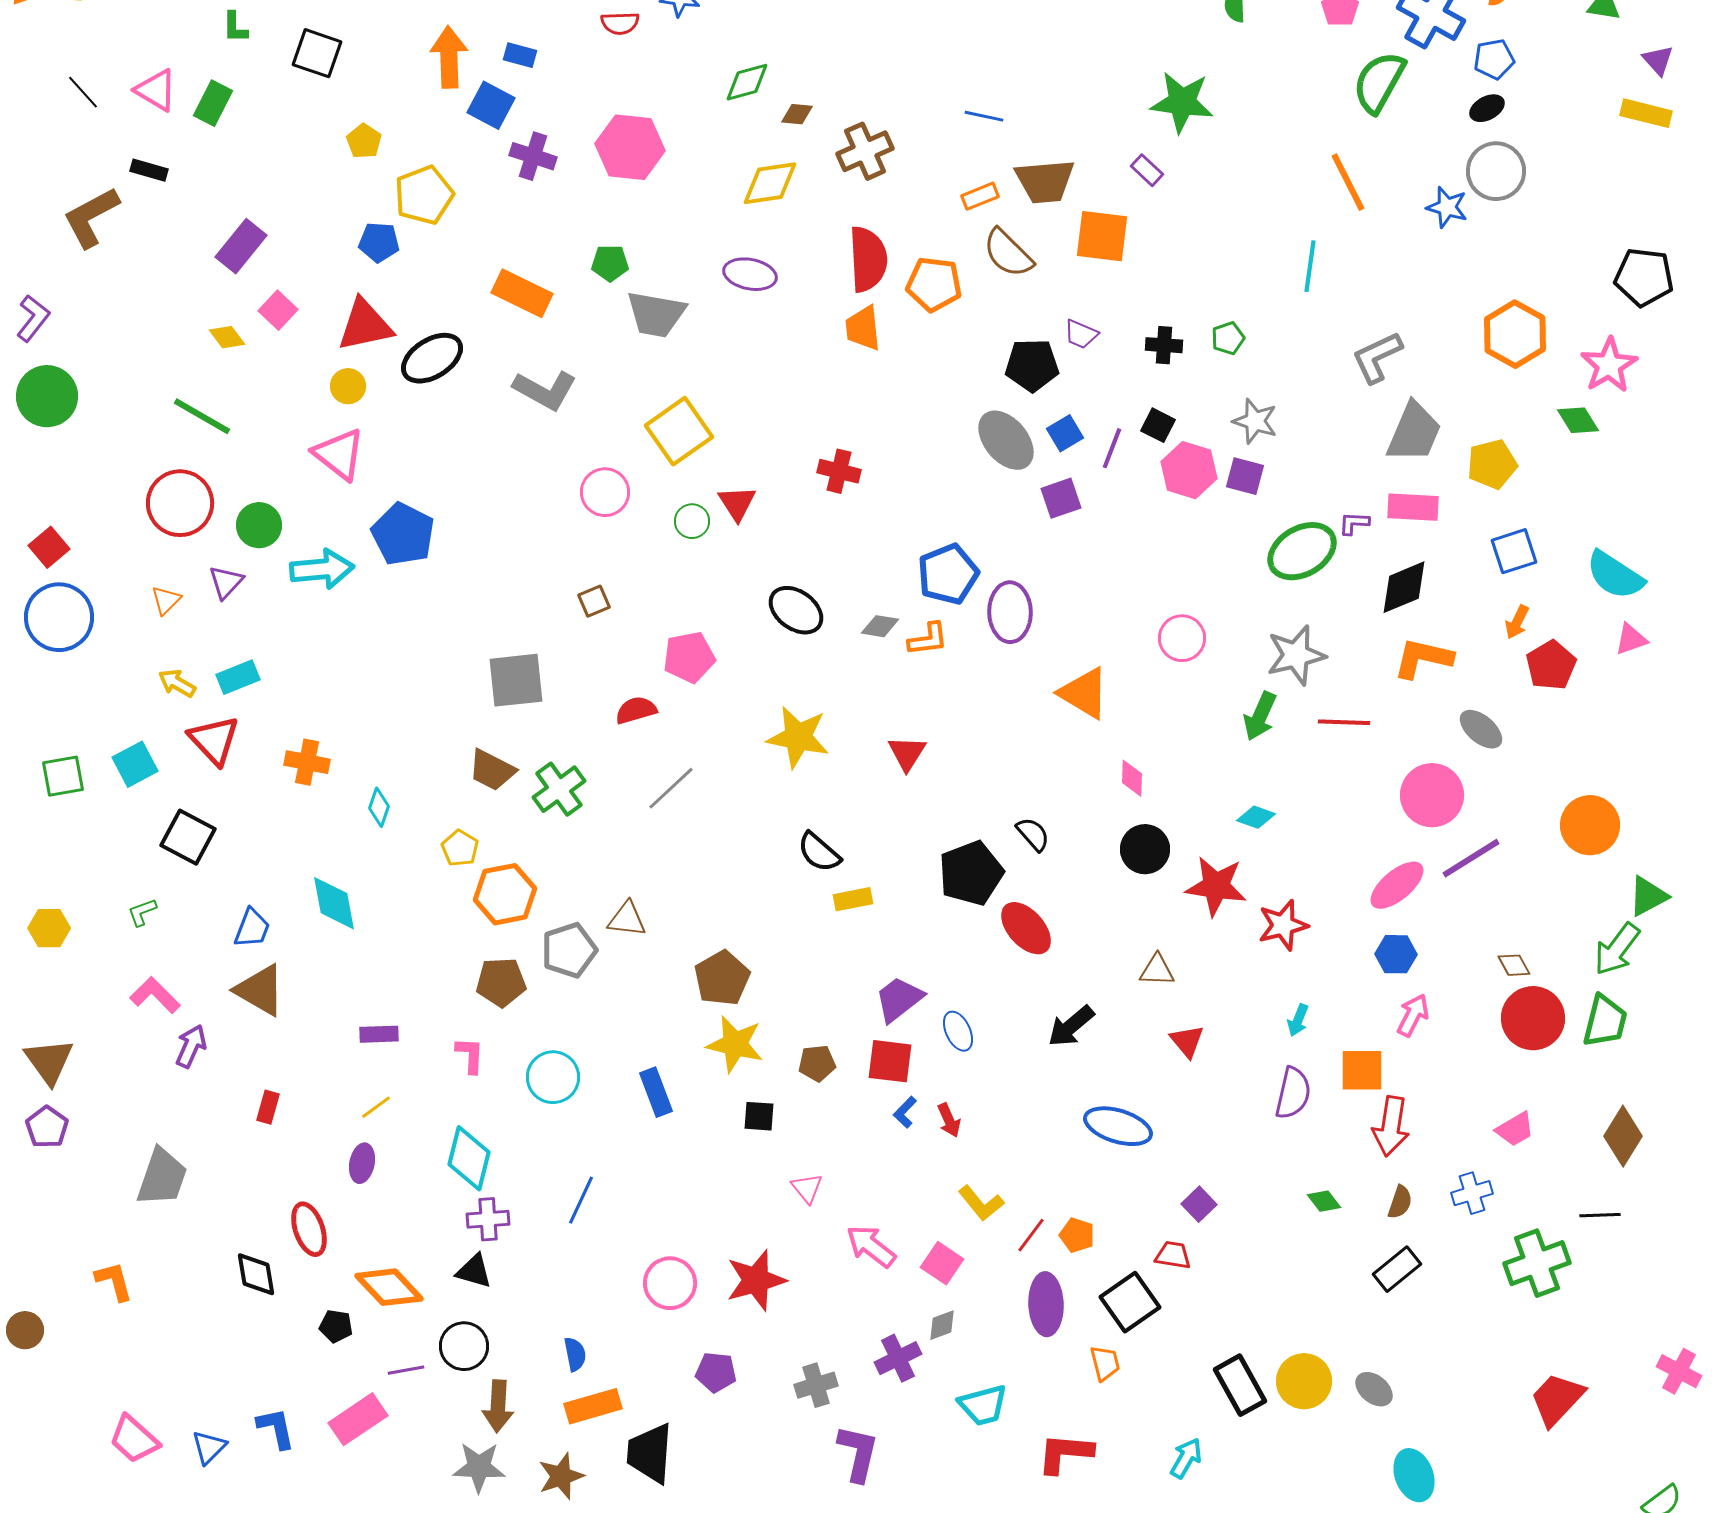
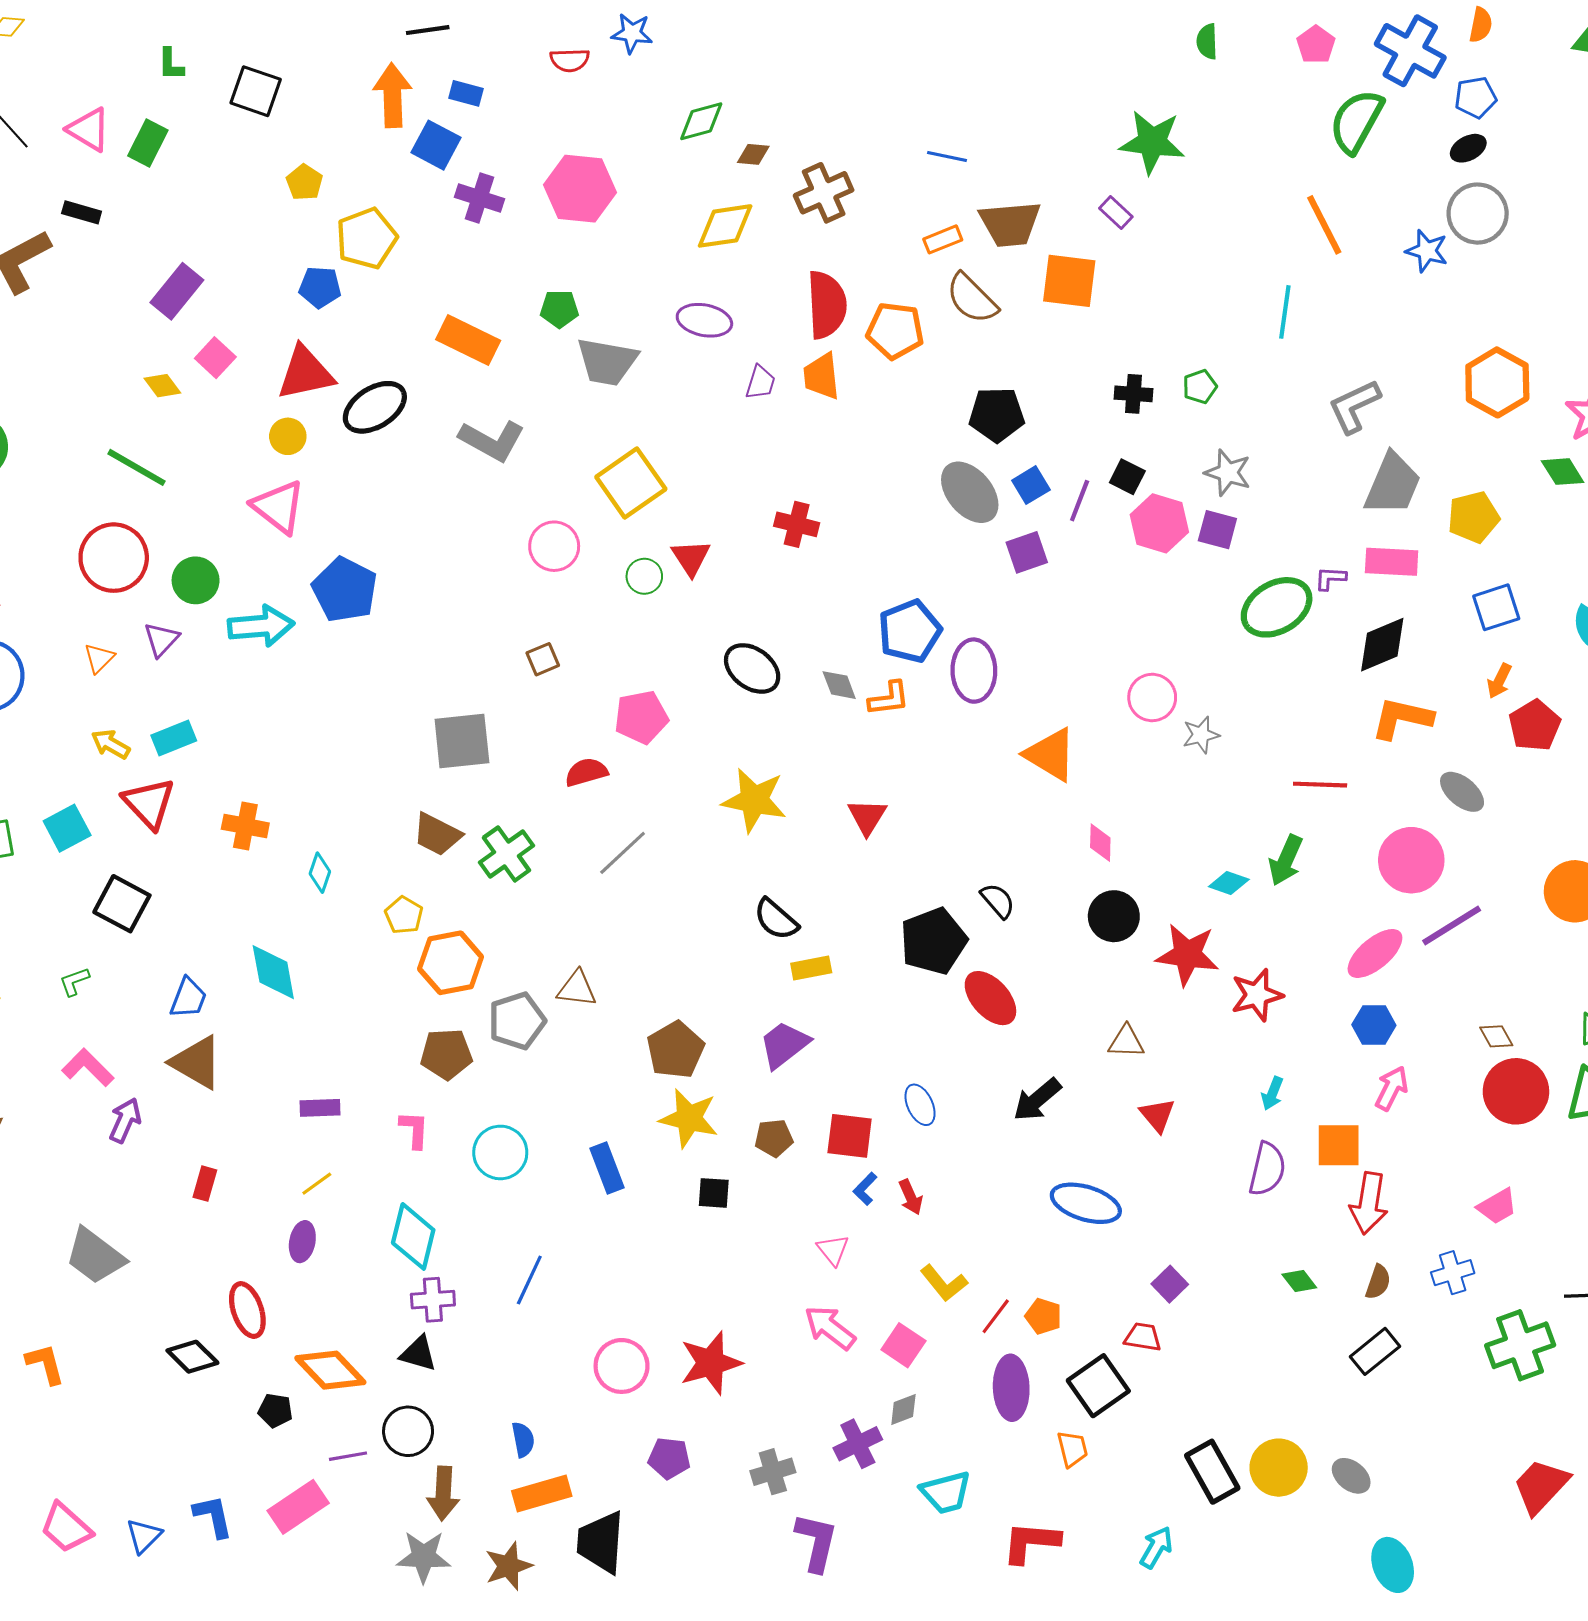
purple trapezoid: (1081, 334) -> (760, 382), moved, turned -96
gray diamond: (880, 626) -> (839, 685), turned 60
gray star: (1296, 655) -> (1201, 735), moved, size x0.6
green arrow: (1260, 716) -> (1286, 860), moved
purple trapezoid: (899, 999) -> (784, 1045), moved
gray trapezoid: (162, 1177) -> (95, 1256), turned 108
pink triangle: (807, 1188) -> (833, 1250), moved
black diamond: (256, 1274) -> (192, 1357), turned -36

